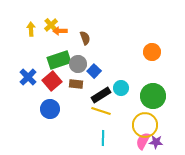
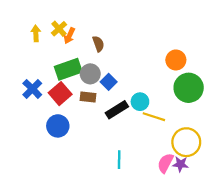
orange arrow: (60, 31) -> (69, 36), turned -64
green circle: (153, 96) -> (189, 88), moved
yellow line: (101, 111) -> (154, 117), moved
yellow circle: (145, 125) -> (186, 142), moved

